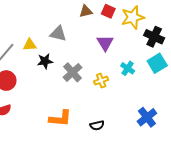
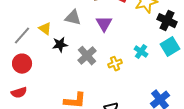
purple triangle: (105, 43) -> (104, 24), moved
yellow triangle: (30, 45) -> (45, 29), turned 40

